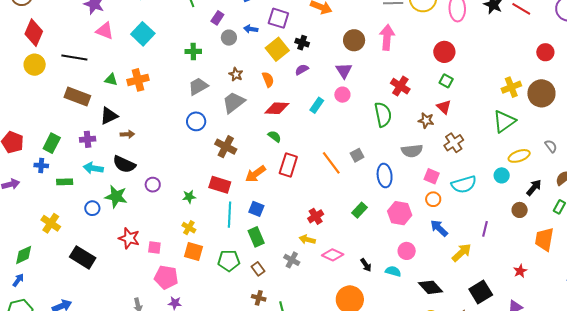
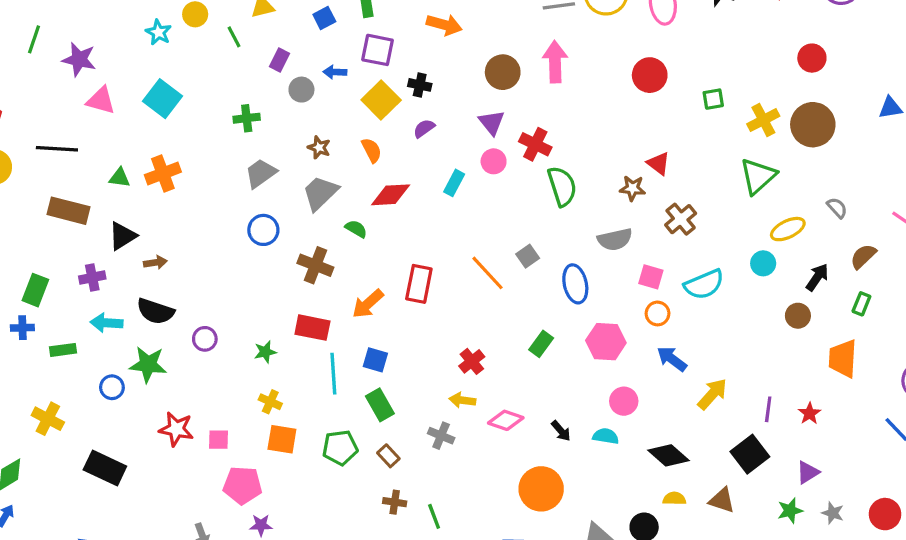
green square: (446, 81) -> (713, 99), moved, turned -32
red cross: (400, 86) -> (535, 144), moved
green semicircle: (275, 136) -> (356, 229), moved
purple line: (485, 229) -> (768, 409), moved

